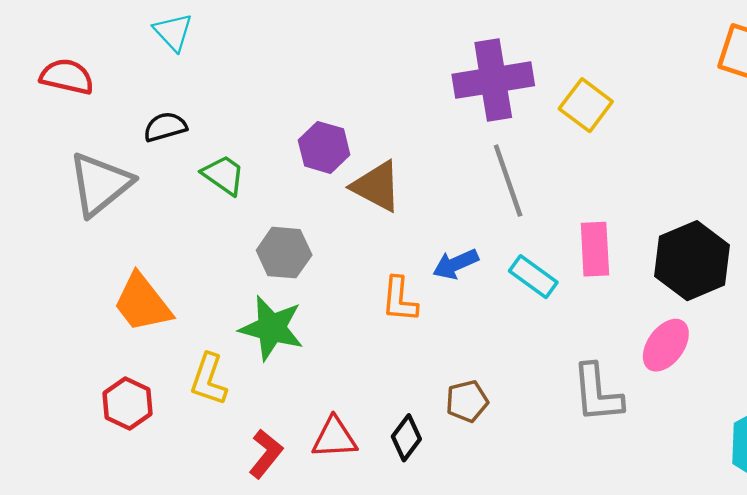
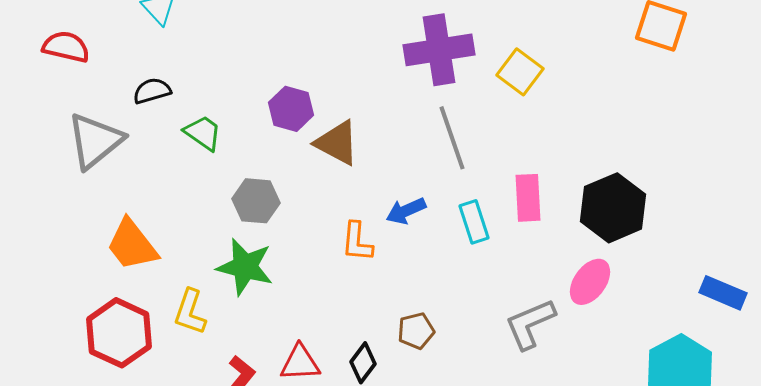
cyan rectangle: (533, 277) -> (474, 222), turned 36
gray L-shape: (597, 393) -> (530, 324), turned 72
red hexagon: (127, 403) -> (119, 333), size x1.5

